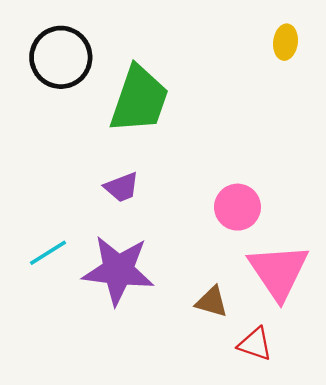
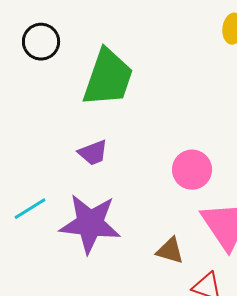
black circle: (61, 57) -> (41, 42), size x0.7

